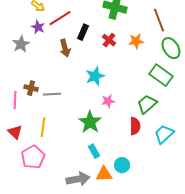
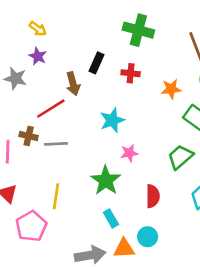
red line: (60, 18) -> (51, 109), moved
red cross: (109, 40) -> (131, 73), turned -32
orange star: (136, 41) -> (171, 89), moved
gray star: (21, 44) -> (15, 78), turned -30
red semicircle: (135, 126) -> (153, 196), moved
yellow line: (43, 127) -> (56, 196), moved

